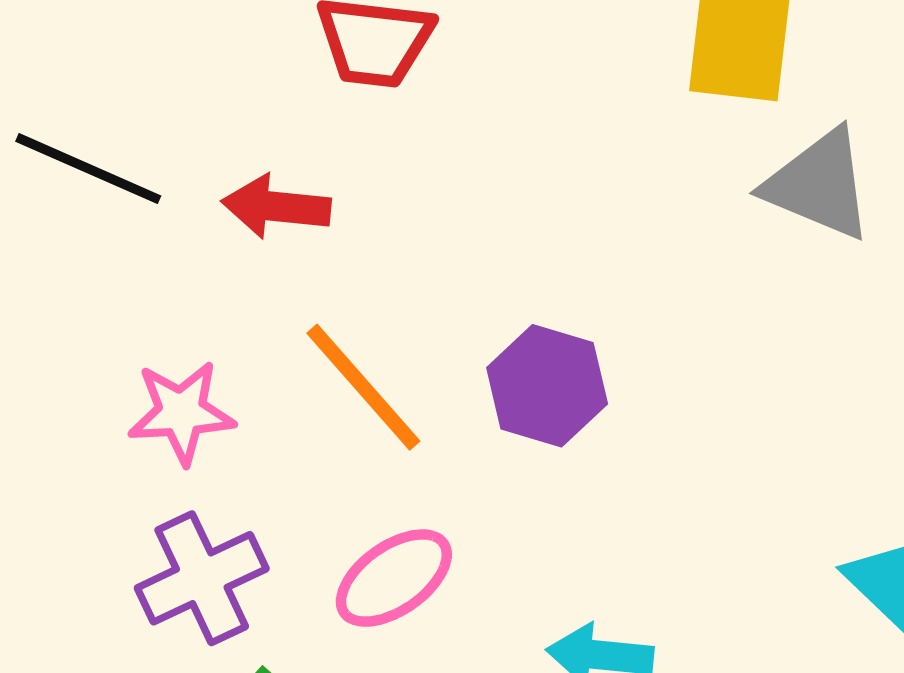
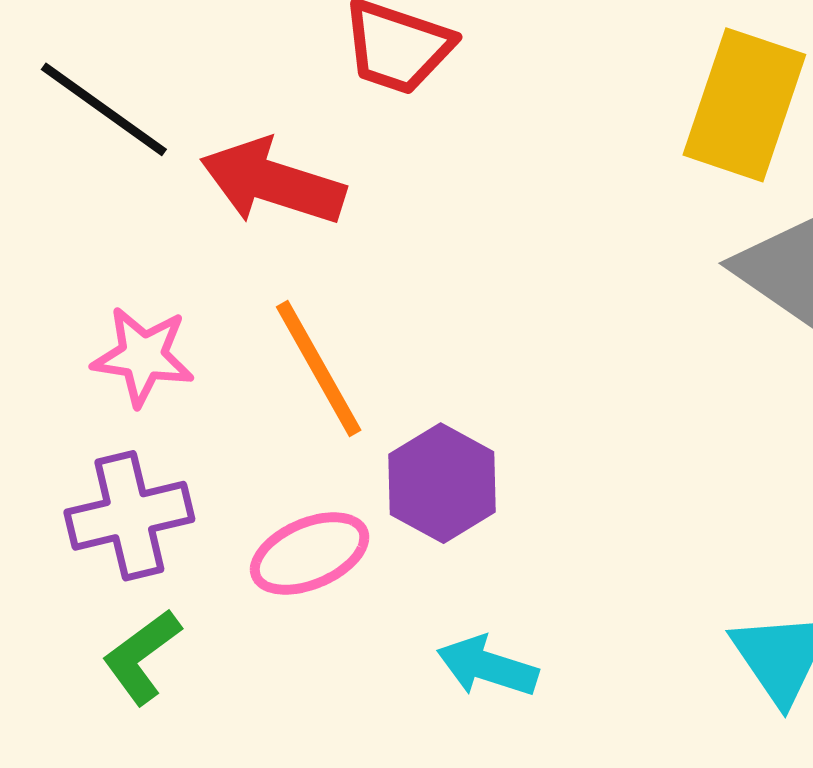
red arrow: (276, 207) -> (273, 182), size x1.4
purple hexagon: (547, 386) -> (442, 483), moved

